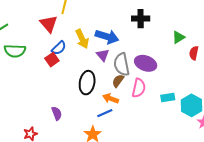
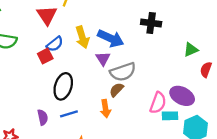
purple ellipse: (146, 63) -> (182, 96), moved
gray semicircle: (122, 64) -> (123, 72), turned -105
black ellipse: (87, 83) -> (63, 86), moved
pink semicircle: (139, 88) -> (158, 103), moved
orange arrow: (111, 99) -> (105, 109), turned -126
blue line: (105, 113) -> (69, 114), moved

